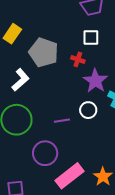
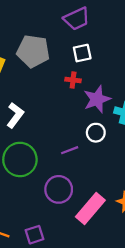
gray pentagon: (44, 52) -> (33, 51), moved
purple star: (95, 81) -> (97, 99), turned 30

